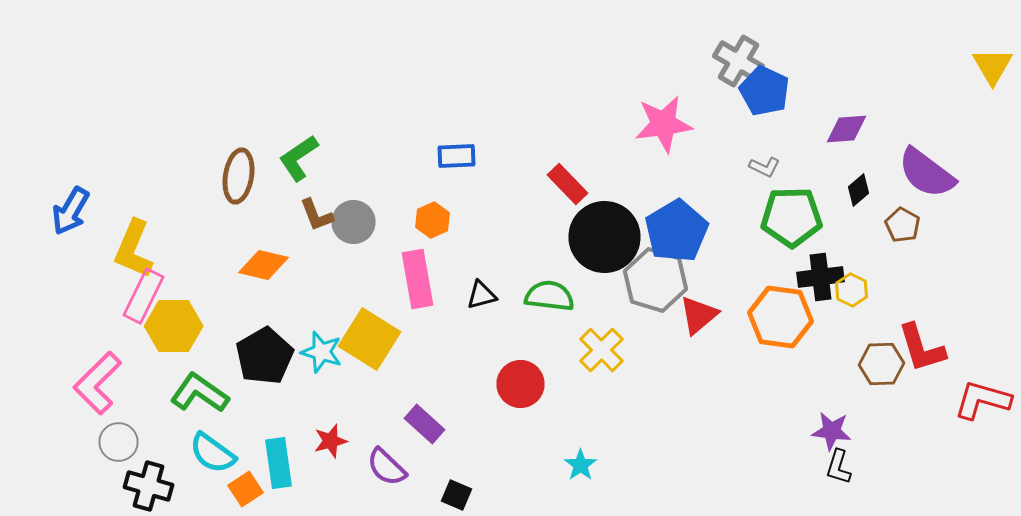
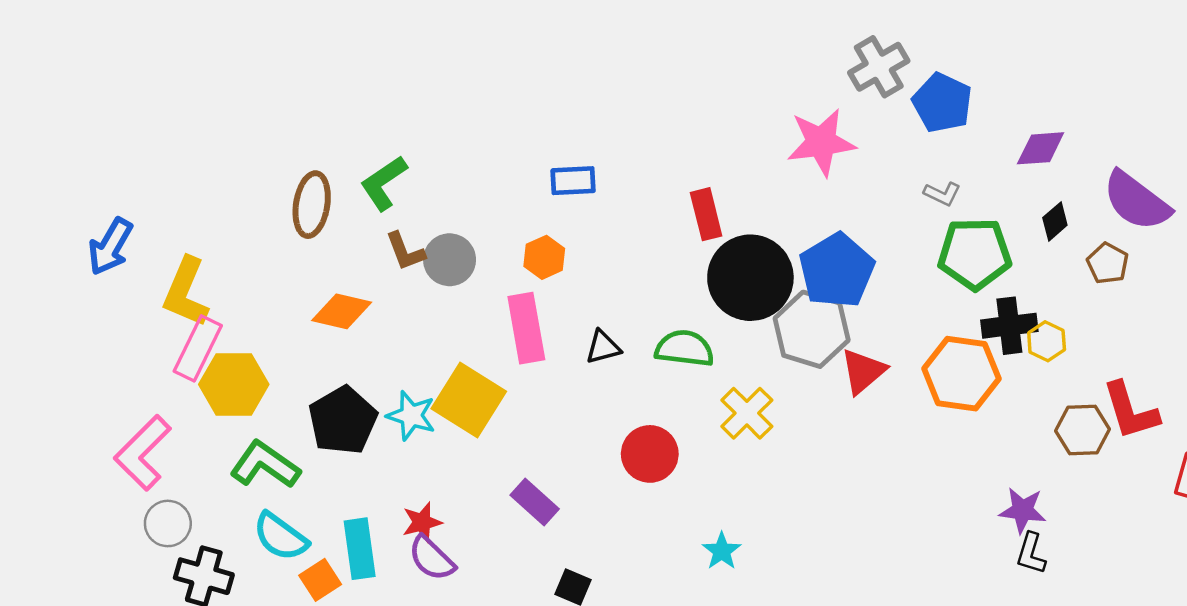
gray cross: (738, 61) -> (879, 67), moved, turned 30
red rectangle: (568, 184) -> (706, 214), turned 30
purple semicircle: (386, 467) -> (432, 558), moved

